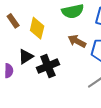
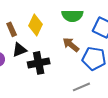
brown rectangle: (13, 21) -> (12, 29), moved

